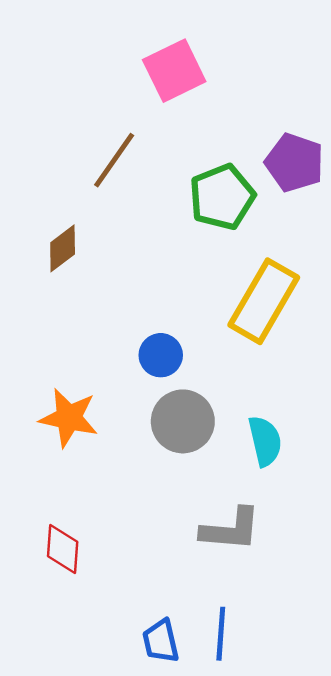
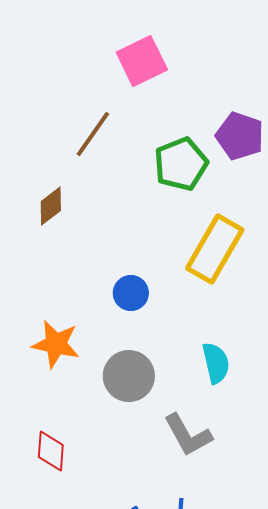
gray circle: (183, 421) -> (129, 376), moved
gray L-shape: (231, 529) -> (188, 435), turned 56

